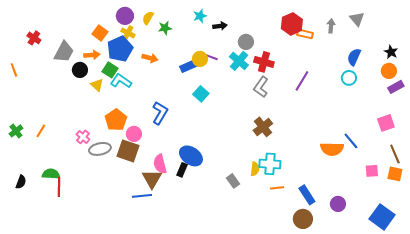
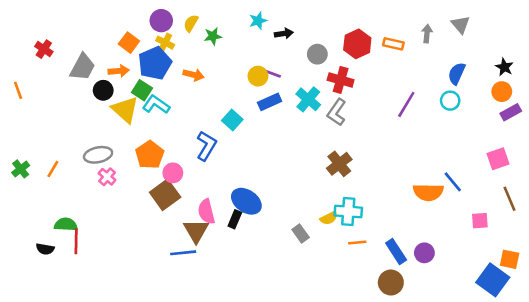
red hexagon: (292, 24) -> (357, 44), moved
cyan cross: (239, 61) -> (308, 99), moved
blue rectangle: (189, 66) -> (270, 102), moved
purple line: (302, 81) -> (406, 104), moved
yellow triangle: (97, 85) -> (125, 110), size x1.6
cyan square: (201, 94) -> (232, 120), moved
gray ellipse: (100, 149) -> (98, 155), moved
brown square: (128, 151) -> (165, 195), turned 35
yellow semicircle: (255, 169) -> (329, 218), turned 56
orange square: (395, 174) -> (510, 259), moved
black semicircle: (21, 182) -> (45, 249), moved, turned 80
purple circle: (338, 204) -> (424, 253), moved

